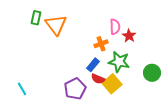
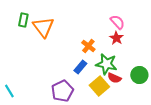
pink semicircle: (115, 27) -> (117, 22), moved, turned -42
orange cross: (101, 44) -> (88, 46), turned -32
red semicircle: (98, 79) -> (114, 78), moved

